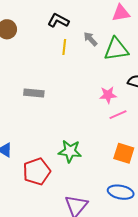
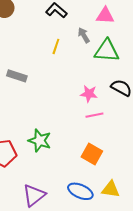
pink triangle: (121, 13) -> (105, 16), moved
yellow line: (64, 47) -> (56, 46), moved

